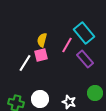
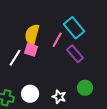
yellow semicircle: (42, 40) -> (32, 35), size x1.5
pink square: (41, 55) -> (31, 50), turned 32

